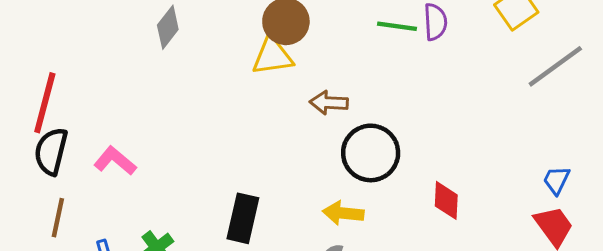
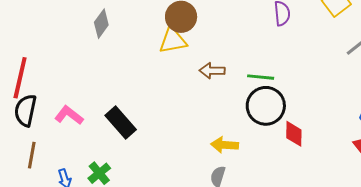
green line: (397, 26) -> (261, 77), moved
black circle: (371, 153) -> (266, 106), moved
black rectangle: (243, 218) -> (121, 122), moved, turned -52

